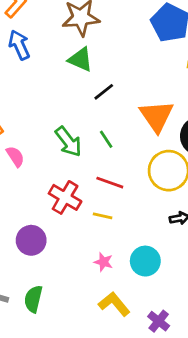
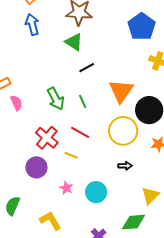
purple circle: (31, 240) -> (36, 167), moved
yellow L-shape: (114, 304) -> (50, 221), moved

